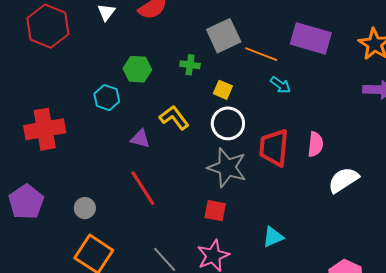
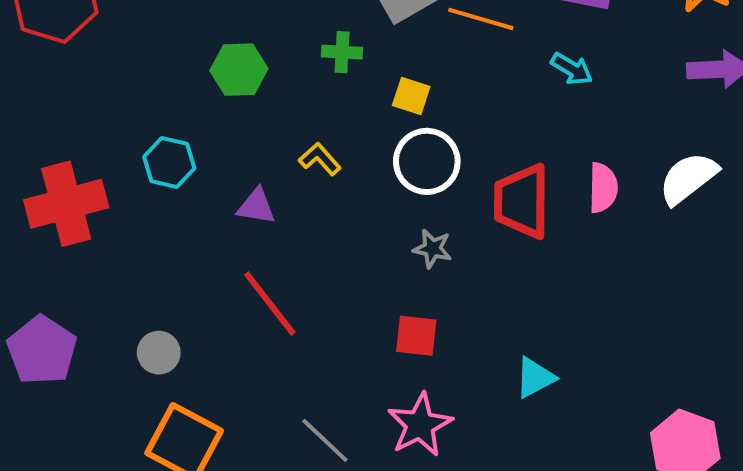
cyan arrow: (281, 85) -> (572, 69), moved
cyan hexagon: (107, 98) -> (169, 162), moved
yellow L-shape: (174, 118) -> (320, 159), size x0.7
gray star: (227, 168) -> (432, 249), size x0.5
white semicircle: (343, 180) -> (688, 178), moved

